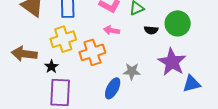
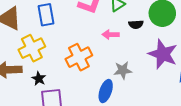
pink arrow: (111, 30) -> (111, 35), moved
yellow cross: (63, 39) -> (32, 48), moved

